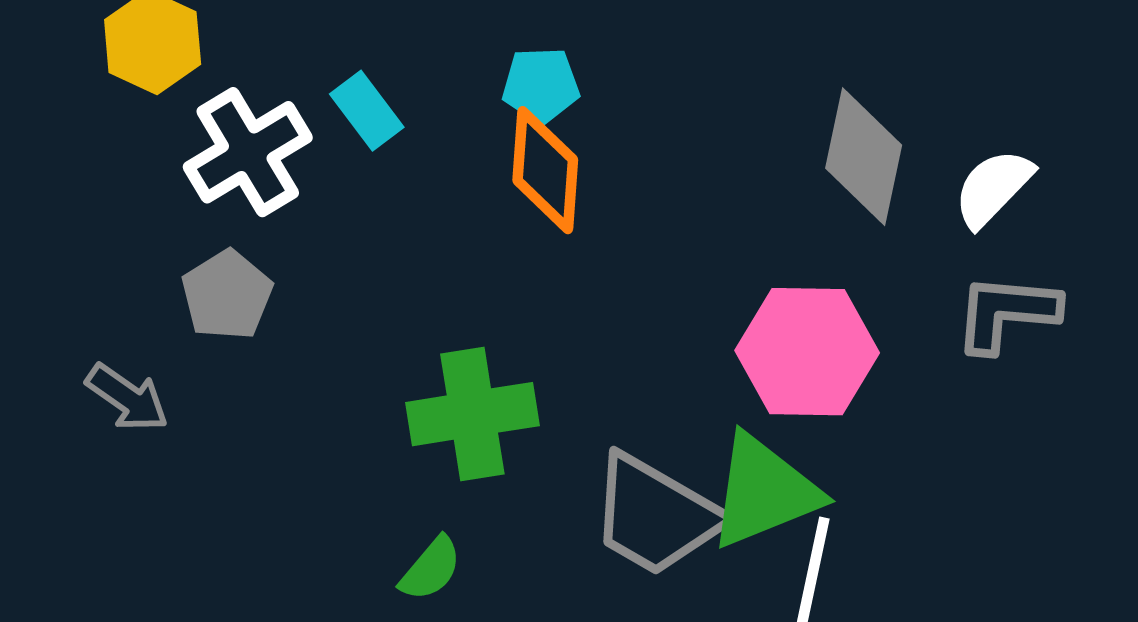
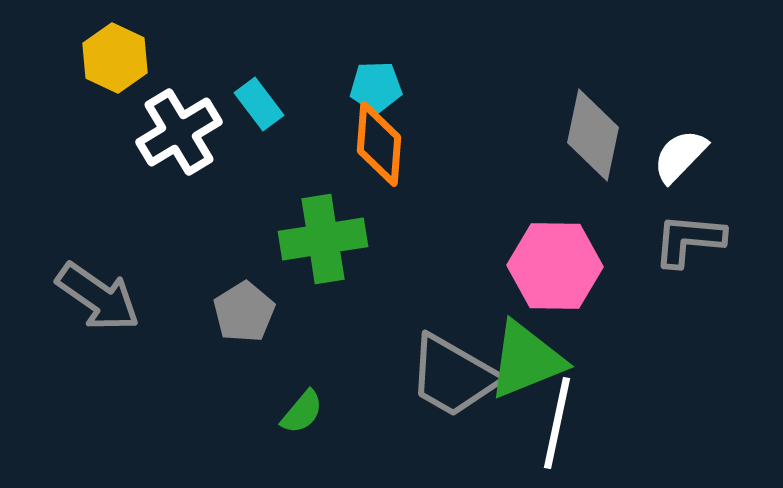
gray pentagon: (227, 295) -> (244, 312), moved
gray arrow: (127, 398) -> (98, 297), size x1.5
green cross: (472, 414) -> (323, 239), moved

